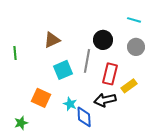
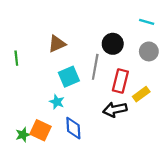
orange square: (41, 98) -> (40, 130), moved
cyan star: (70, 104) -> (57, 102), moved
blue diamond: (84, 117) -> (73, 128), moved

